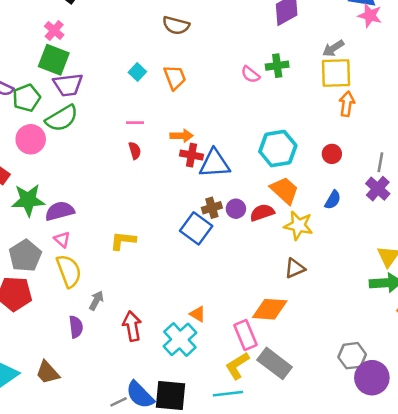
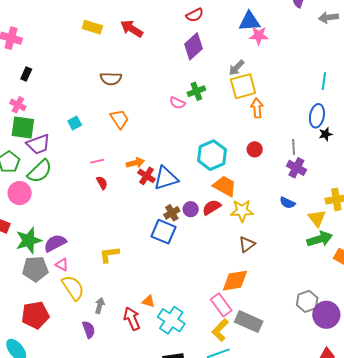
cyan square: (137, 72) -> (75, 123), moved, turned 32
red cross: (191, 155) -> (147, 176), turned 36
blue semicircle: (333, 200) -> (287, 203), moved, turned 98
gray pentagon: (25, 256) -> (35, 269), moved, turned -30
orange triangle: (198, 314) -> (148, 301), moved

